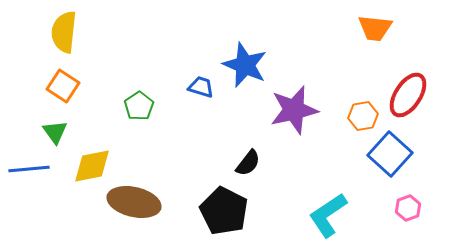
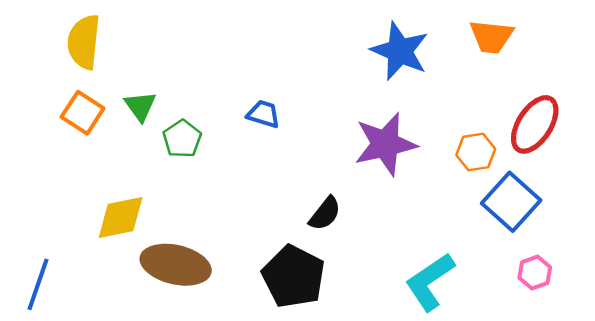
blue star: (245, 65) -> (400, 51), moved
green triangle: (55, 132) -> (140, 106), moved
blue line: (29, 169) -> (38, 284), moved, turned -66

